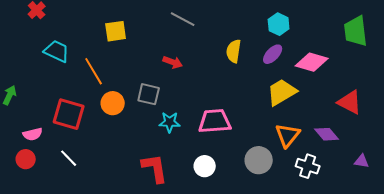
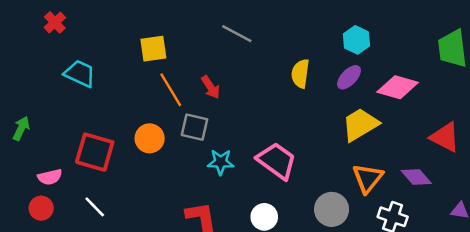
red arrow: (173, 62) -> (211, 87), moved, turned 36
orange line: (94, 71) -> (171, 90), moved
pink trapezoid: (215, 121) -> (277, 161), turned 40

